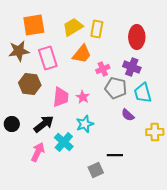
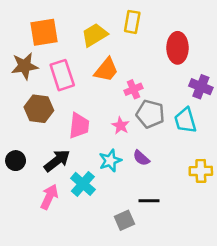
yellow rectangle: (97, 29) -> (132, 22), moved
purple cross: (132, 67) -> (201, 87), moved
pink star: (83, 97) -> (121, 126), moved
purple semicircle: (128, 115) -> (141, 158), moved

